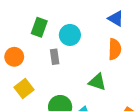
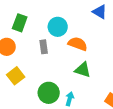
green rectangle: (39, 27) -> (20, 23), moved
orange semicircle: (115, 49) -> (78, 44), moved, turned -72

